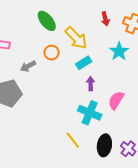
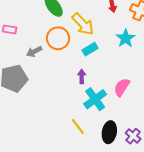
orange circle: (52, 53) -> (58, 38), size x1.5
purple arrow: (91, 84) -> (82, 76), moved
cyan cross: (90, 113) -> (95, 99), turned 30

